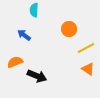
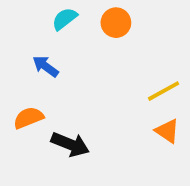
cyan semicircle: (34, 10) -> (65, 19), turned 48
orange circle: (69, 29) -> (116, 23), moved

